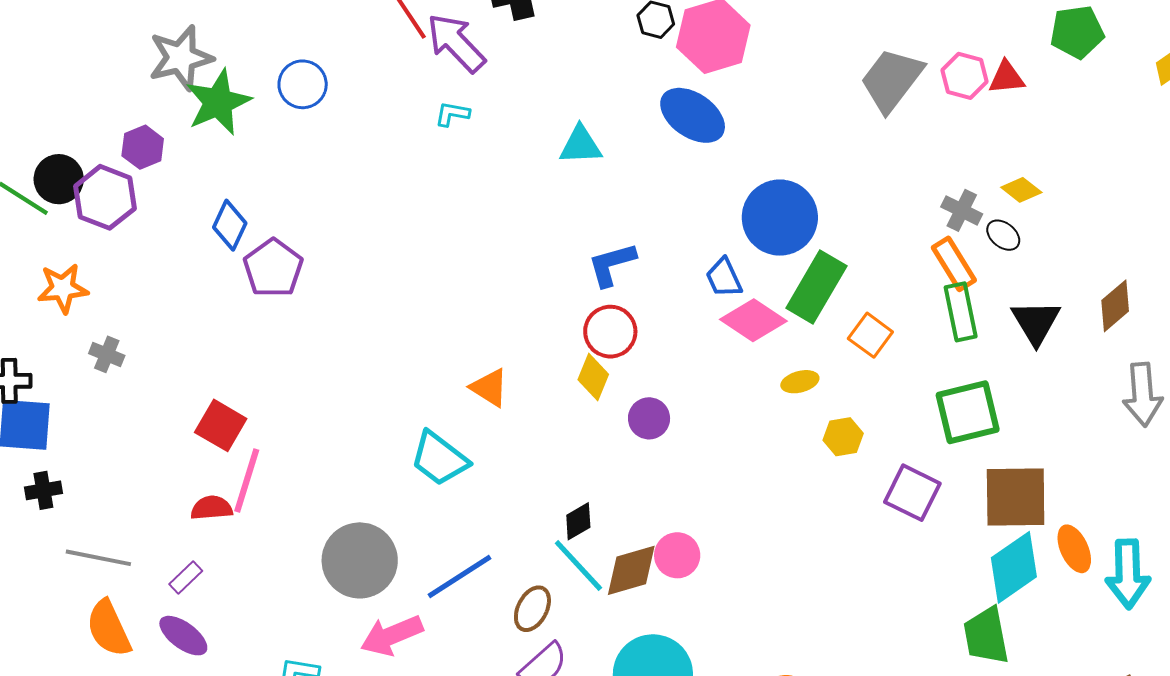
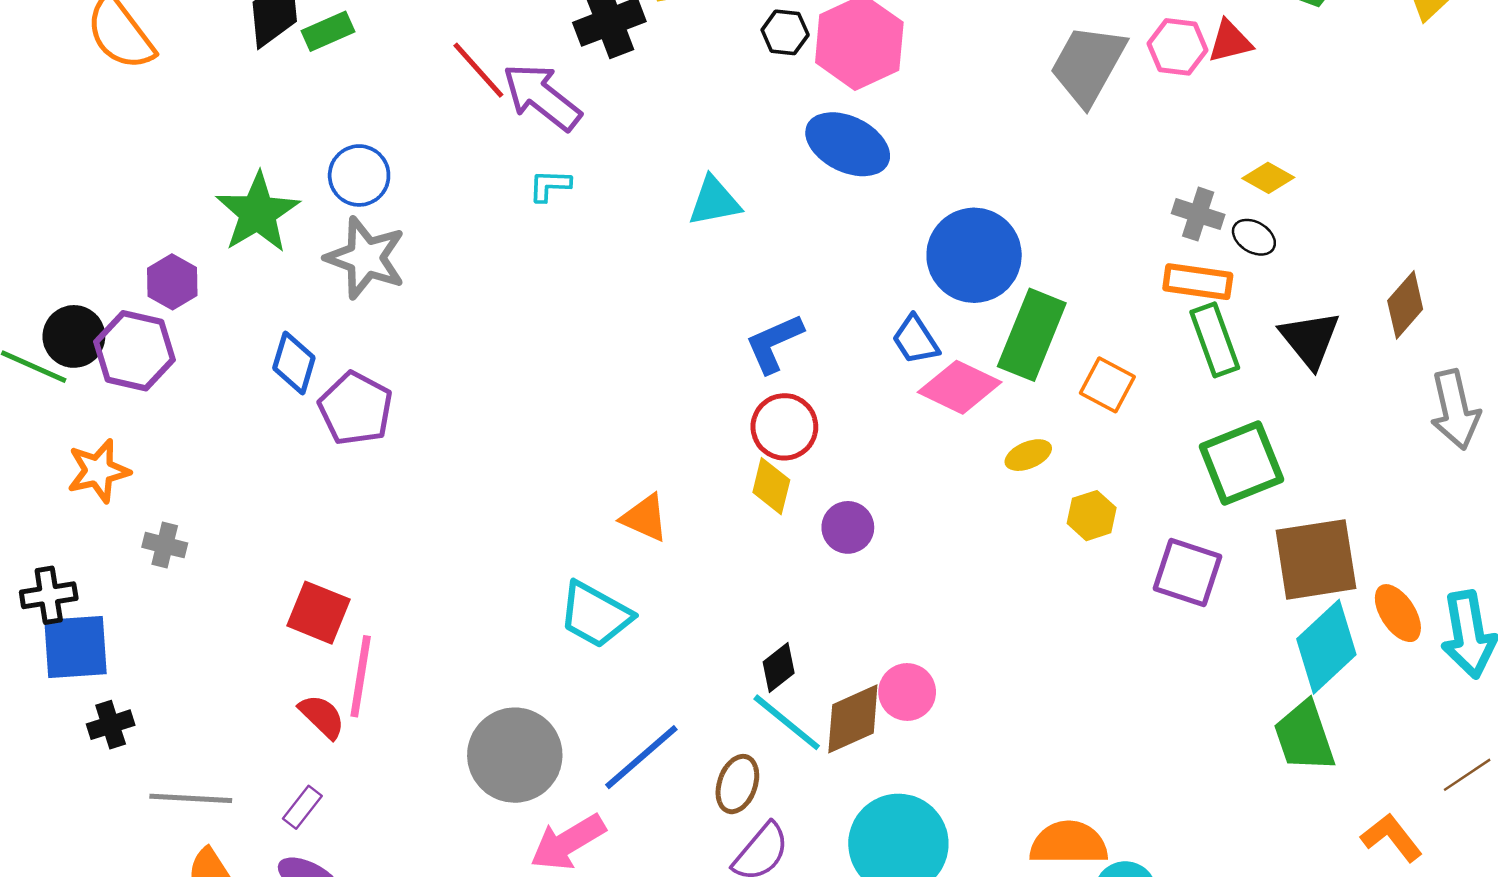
gray star: (181, 58) -> (366, 258), moved, turned -30
orange rectangle: (954, 264) -> (1198, 282), turned -42
red semicircle: (212, 508) -> (322, 716), turned 57

